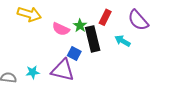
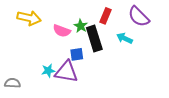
blue square: (74, 53) -> (77, 54), turned -32
cyan star: (33, 72) -> (48, 71), moved

